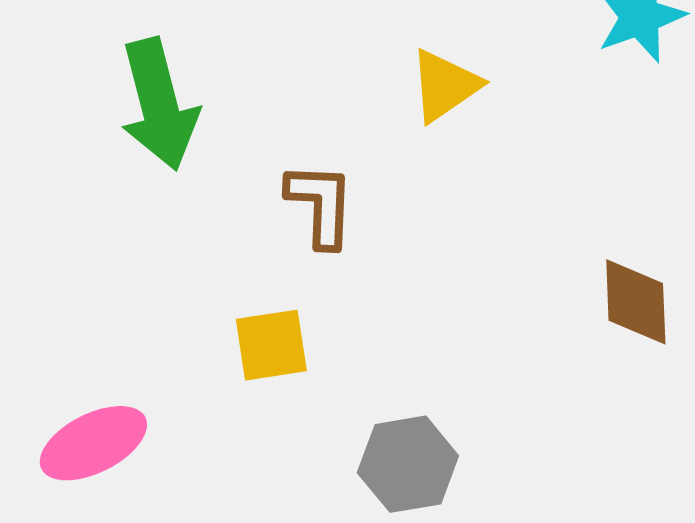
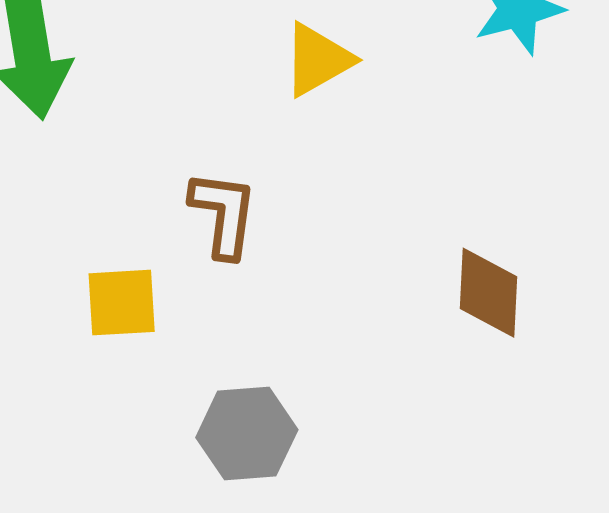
brown L-shape: (321, 205) -> (223, 214), moved

